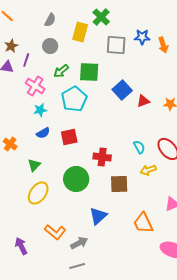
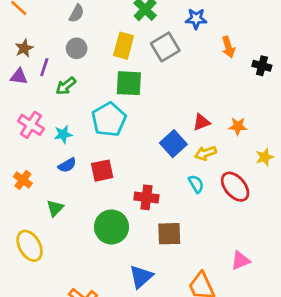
yellow rectangle: (80, 32) -> (124, 46), moved
blue star: (142, 37) -> (196, 19), moved
gray square: (116, 45) -> (165, 47), turned -35
green arrow: (61, 71) -> (66, 86), moved
pink cross: (35, 86) -> (31, 125), moved
blue square: (122, 90) -> (173, 144), moved
yellow arrow: (148, 170) -> (206, 153), moved
yellow ellipse: (38, 193) -> (30, 246), moved, turned -65

